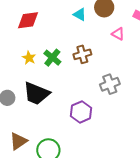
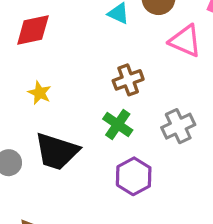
pink triangle: (118, 34) -> (185, 41), size x1.5
green cross: (52, 58) -> (118, 125), moved

